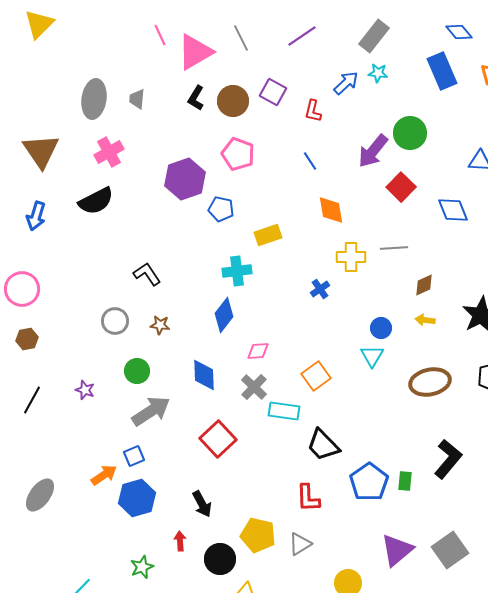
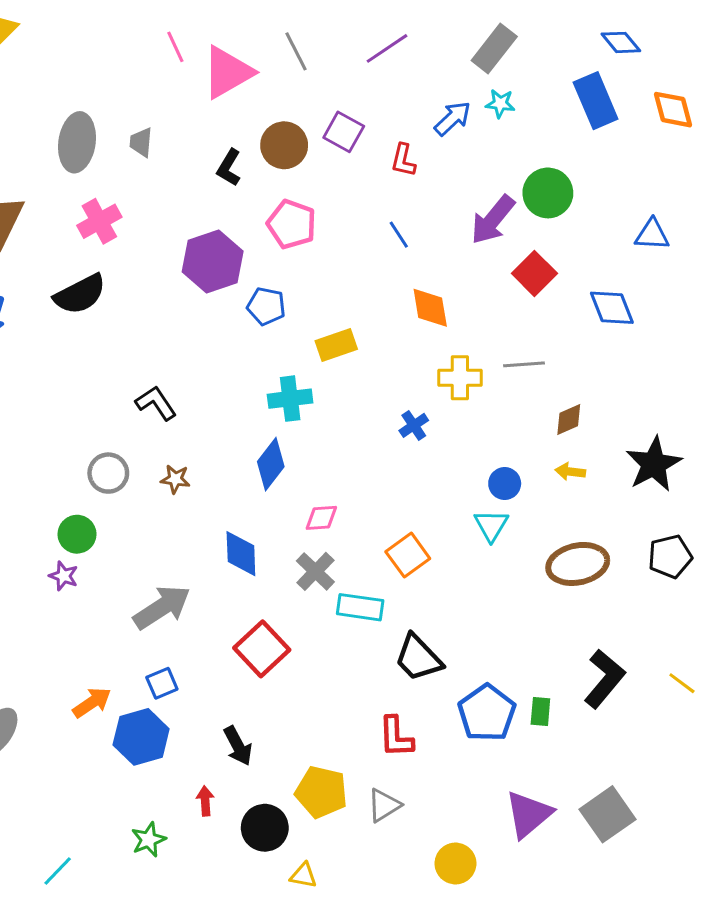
black L-shape: (196, 98) -> (229, 168), moved
green circle: (137, 371) -> (77, 534), moved
blue square: (134, 456) -> (162, 683), moved

